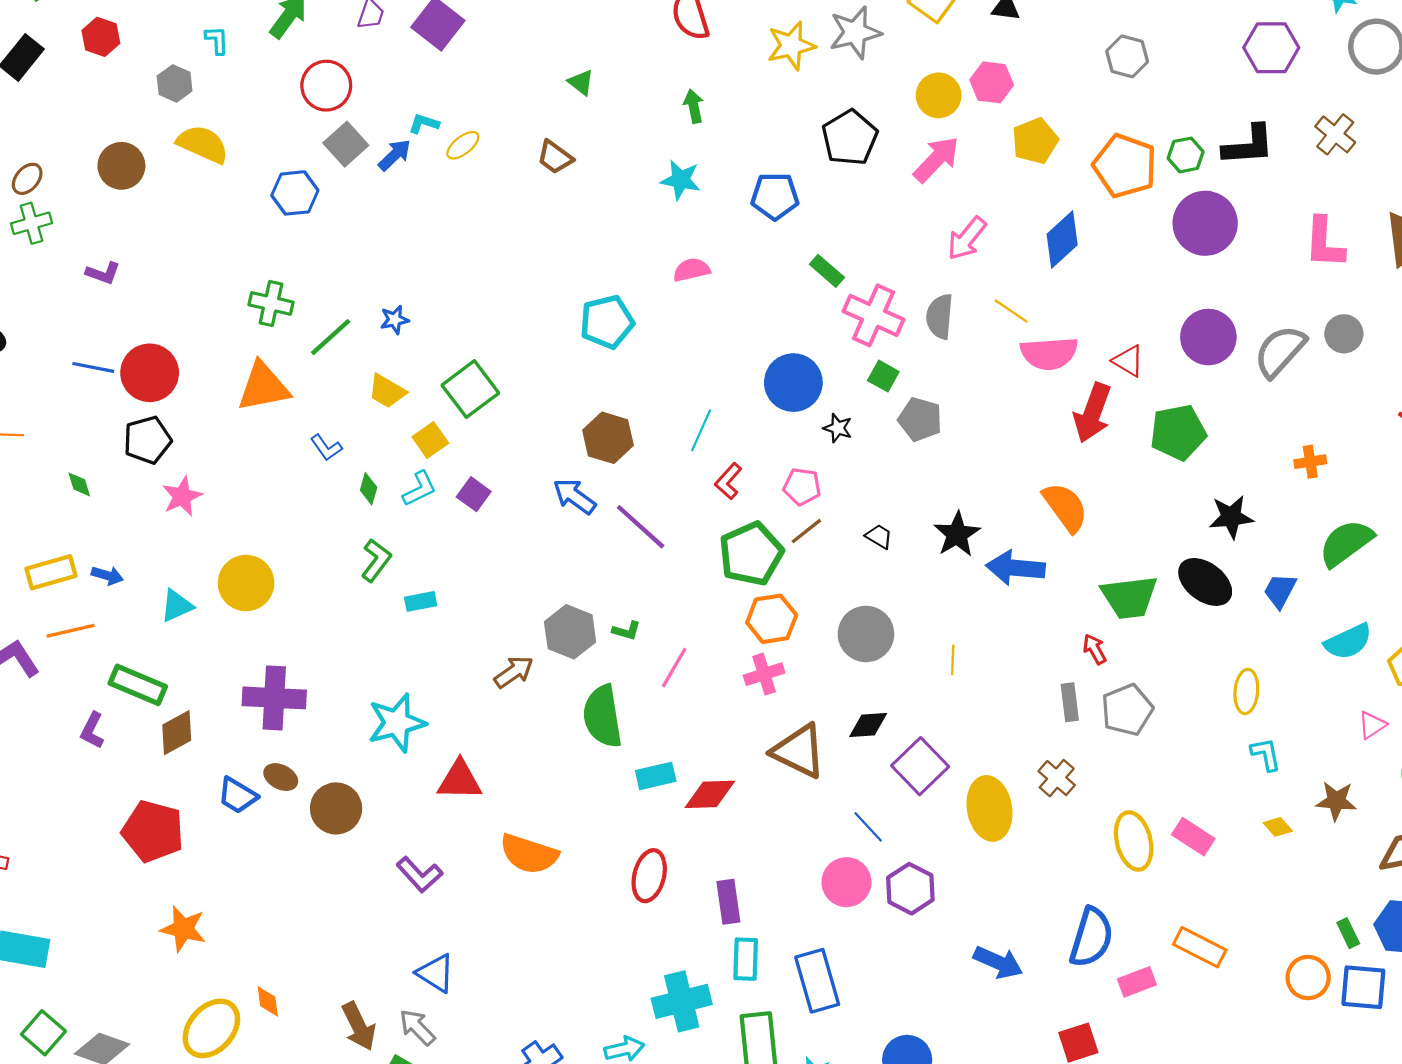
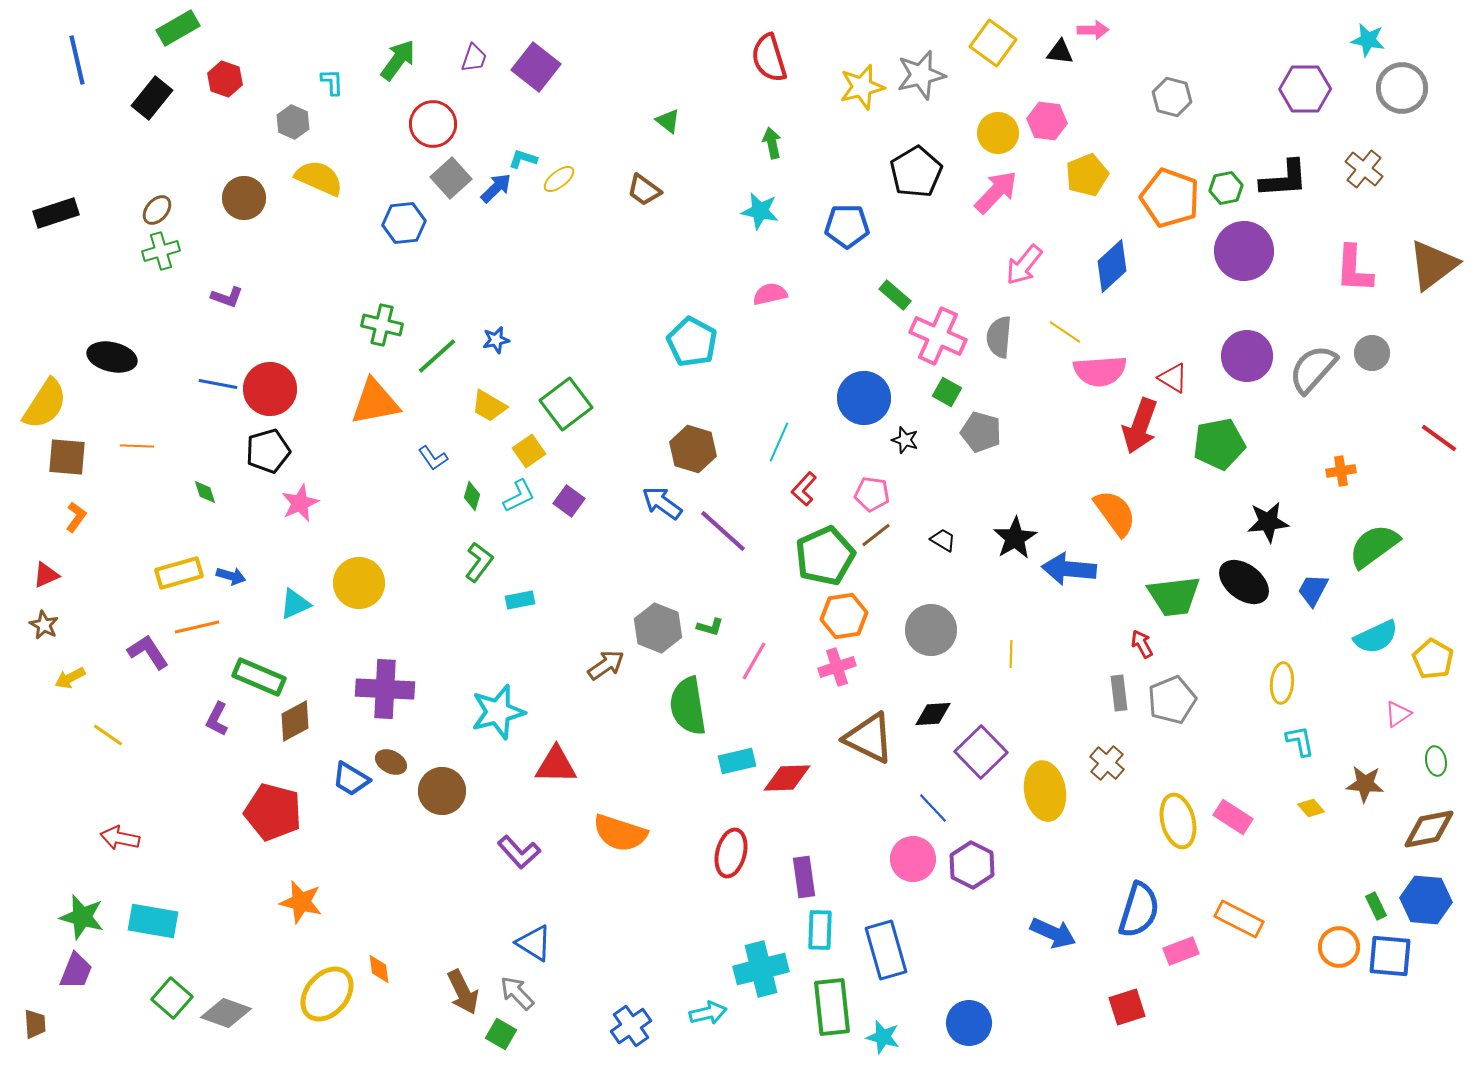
cyan pentagon: (607, 322) -> (692, 342), turned -30

